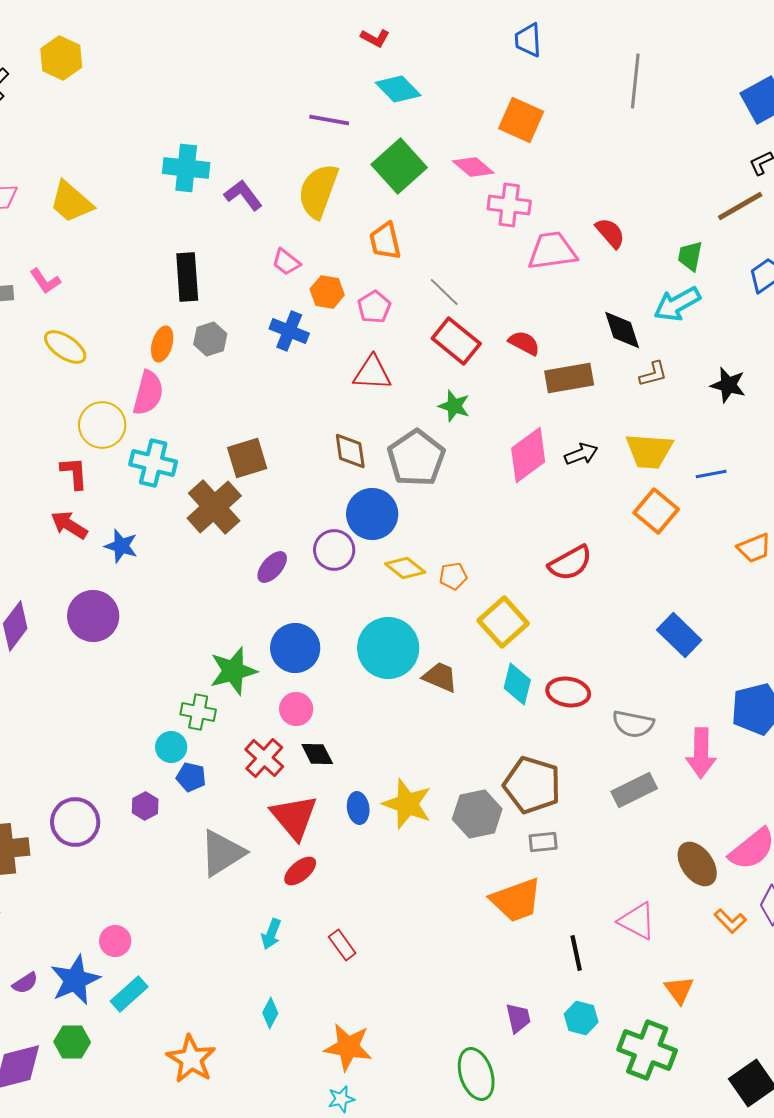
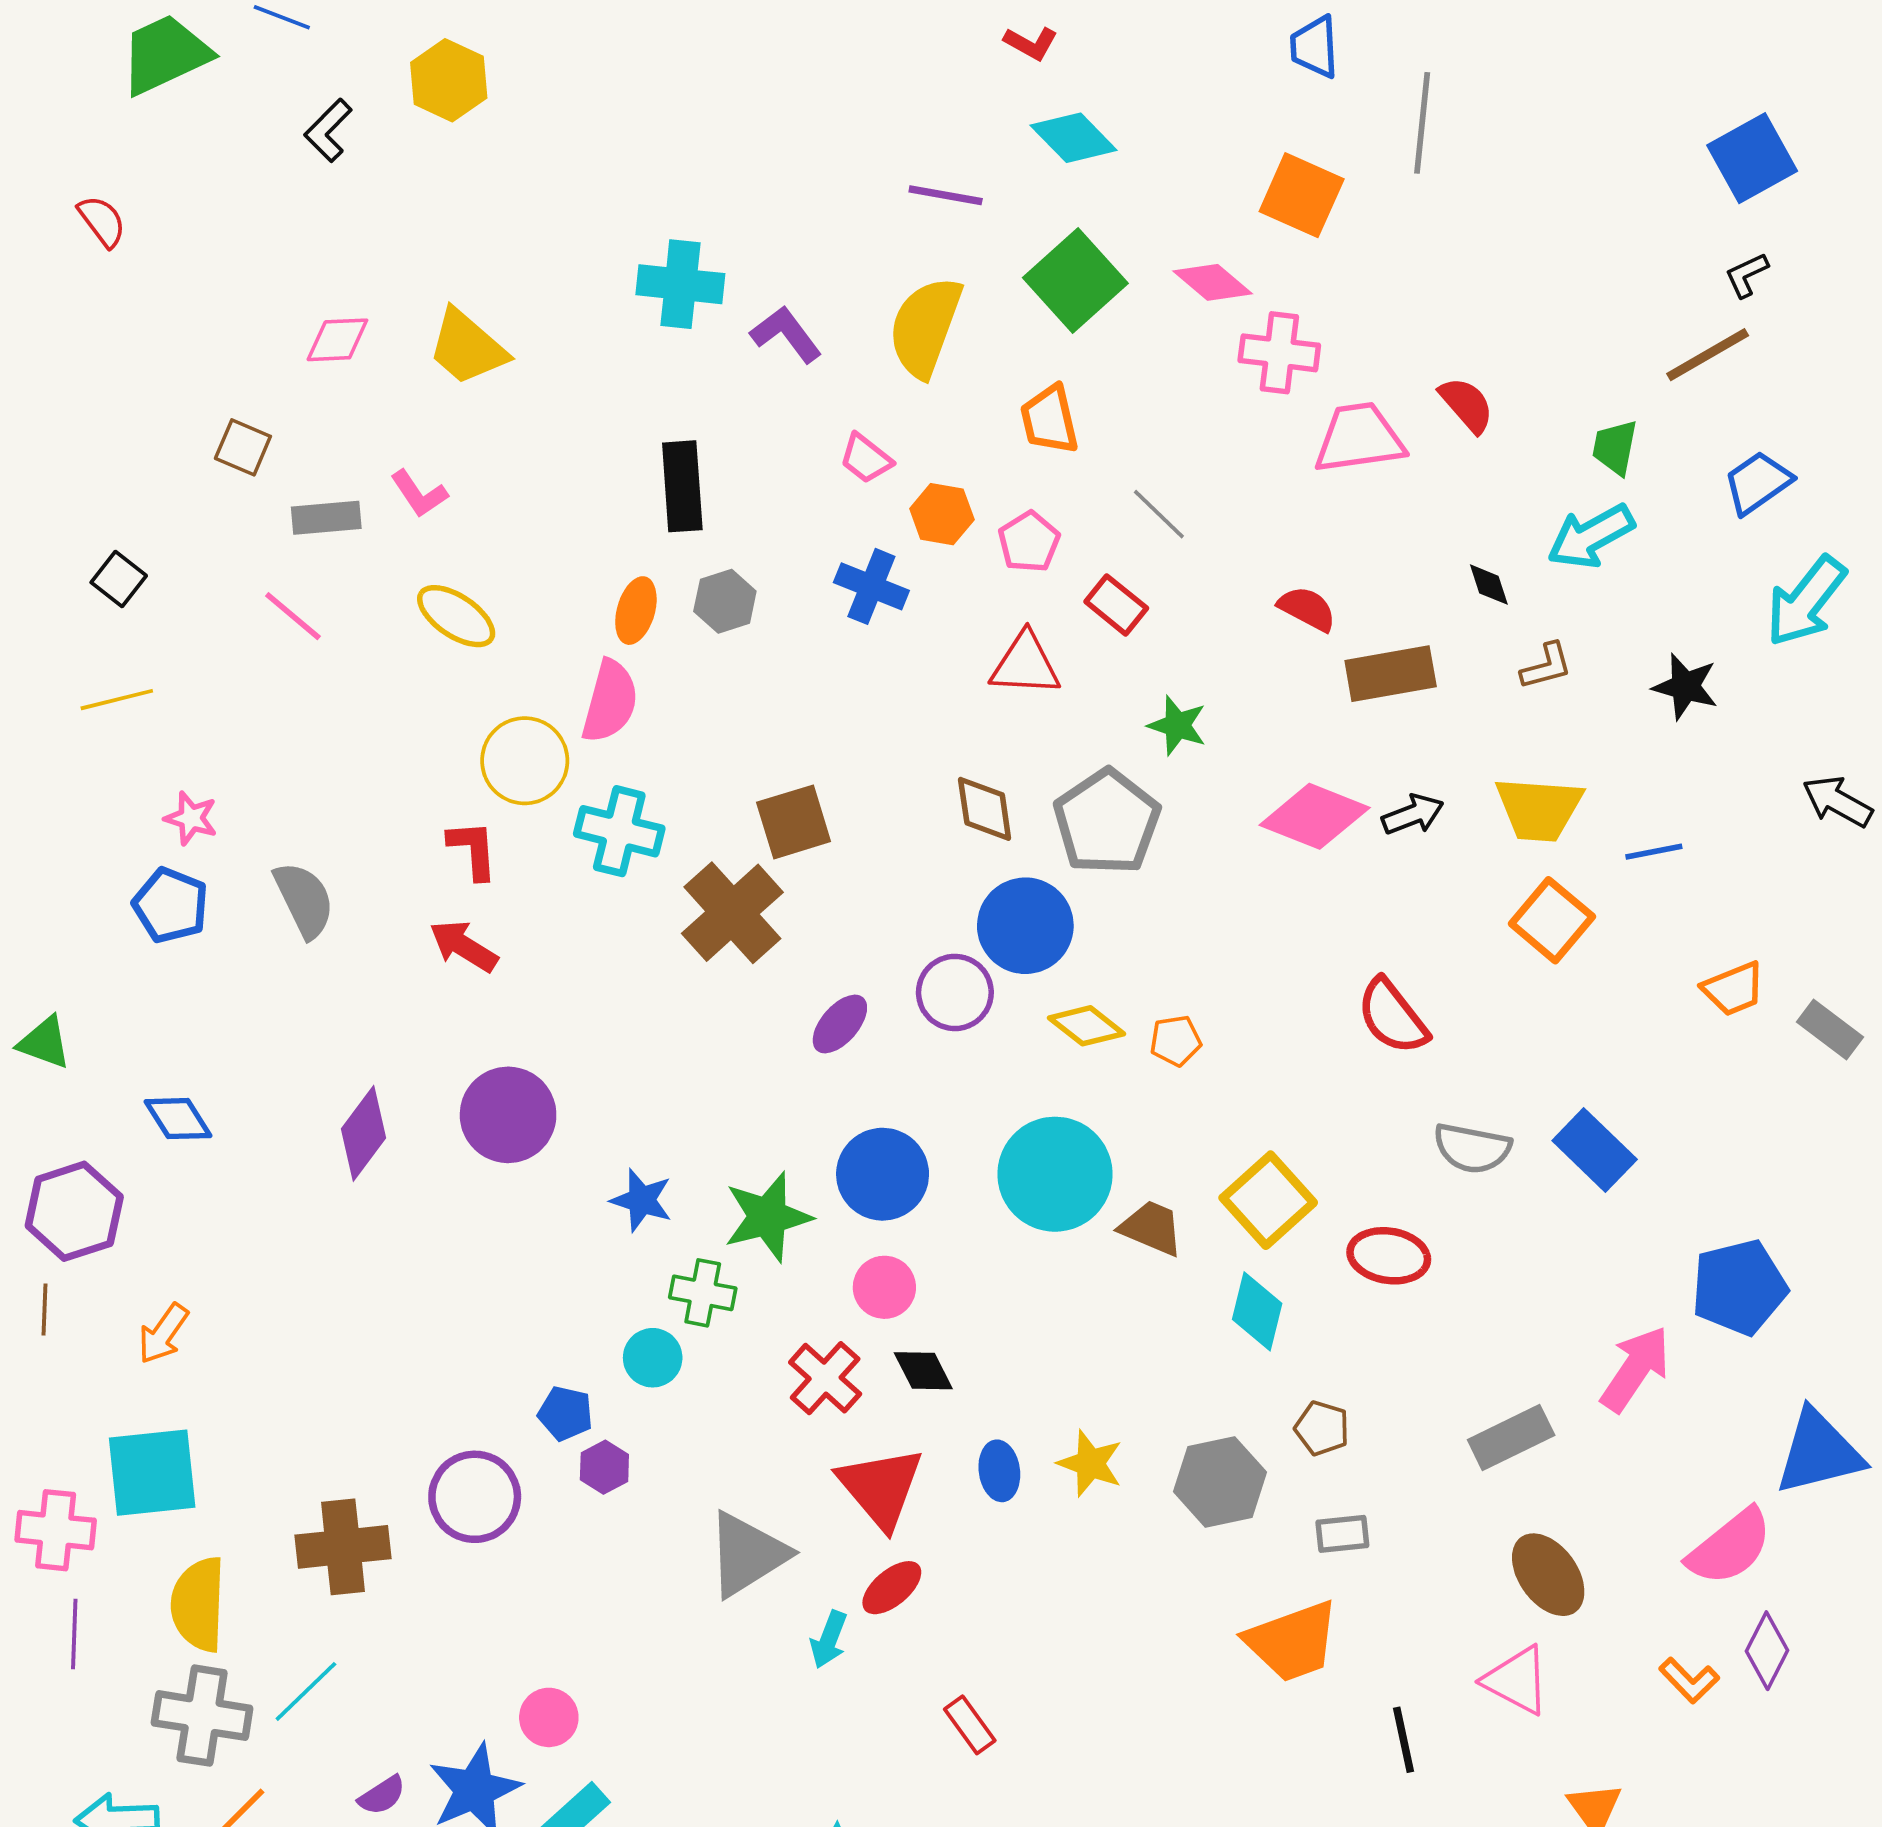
gray line: (635, 81) -> (1422, 123), moved
black diamond: (622, 330) -> (1489, 585), size x0.6
red rectangle: (456, 341) -> (1116, 605), moved, size x0.7
pink diamond: (528, 455) -> (1315, 816), turned 58
blue star: (121, 546) -> (642, 1200), moved
red semicircle: (570, 563) -> (1392, 1017), turned 81
yellow square: (503, 622) -> (1268, 1200), moved
cyan diamond: (517, 684) -> (1257, 1311), moved
gray semicircle: (633, 724) -> (1472, 1148), moved
pink arrow: (701, 753) -> (1635, 1369), turned -147
blue pentagon: (191, 777) -> (566, 1413), moved
brown pentagon: (532, 785) -> (1322, 1428), size x0.5
yellow star: (407, 804) -> (1090, 1463), size x0.7
brown ellipse: (697, 864) -> (1548, 1575), moved
cyan arrow: (271, 934) -> (829, 1640), moved

